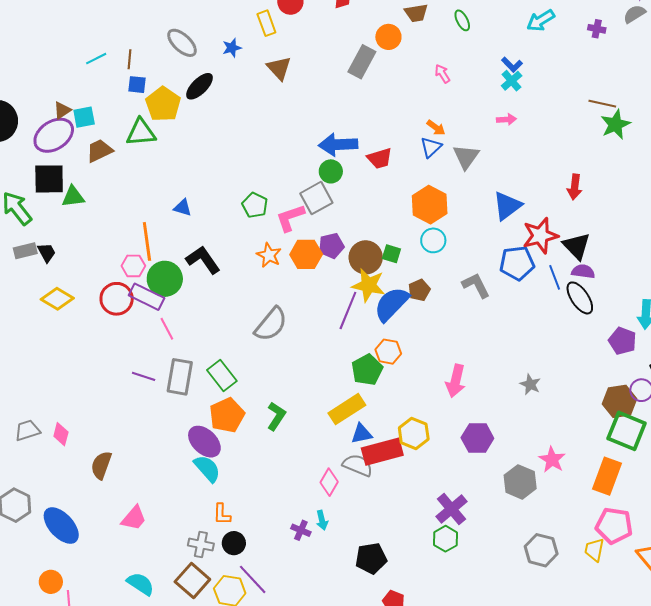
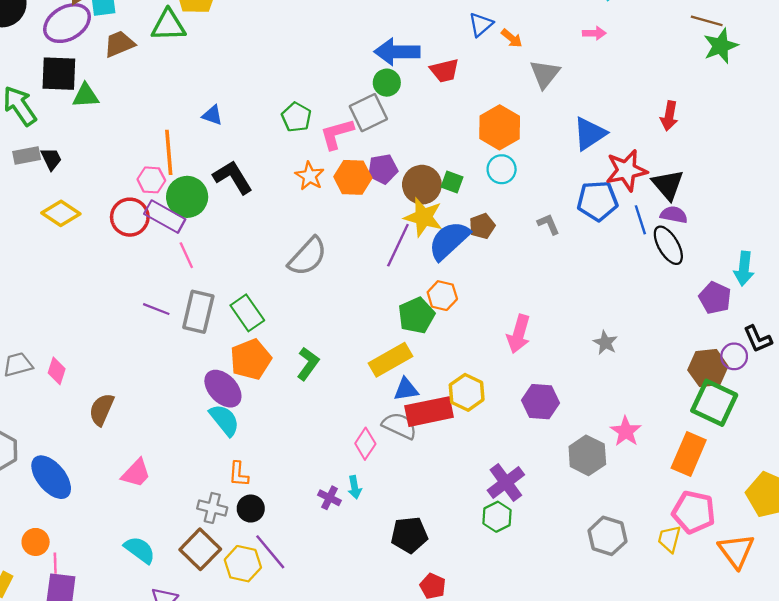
blue triangle: (431, 147) -> (481, 25), moved
gray L-shape: (476, 285) -> (548, 224), size x0.7

